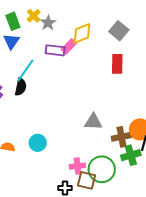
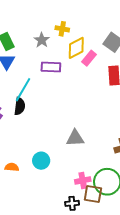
yellow cross: (34, 16) -> (62, 29), moved, turned -32
pink rectangle: (69, 46) -> (89, 58), moved
gray triangle: (93, 122) -> (75, 138), moved

